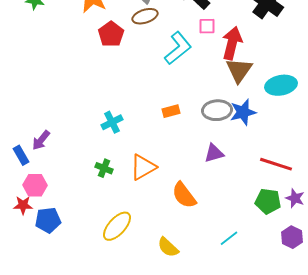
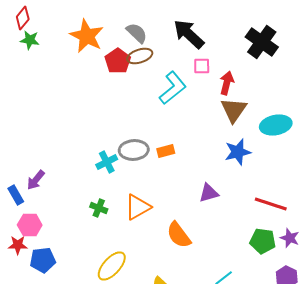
red pentagon: (111, 34) -> (118, 61), moved
red arrow: (232, 43) -> (227, 83), size x0.7
gray ellipse: (217, 110) -> (134, 150), moved

